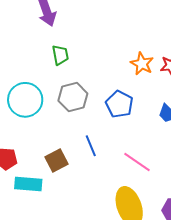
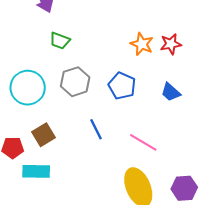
green trapezoid: (60, 55) -> (60, 41), turned 125
brown square: (57, 160) -> (44, 135), moved

